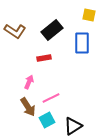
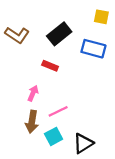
blue rectangle: (82, 43) -> (93, 49), turned -75
red rectangle: (44, 58) -> (50, 66), turned 32
brown arrow: (28, 107) -> (32, 122), turned 42

